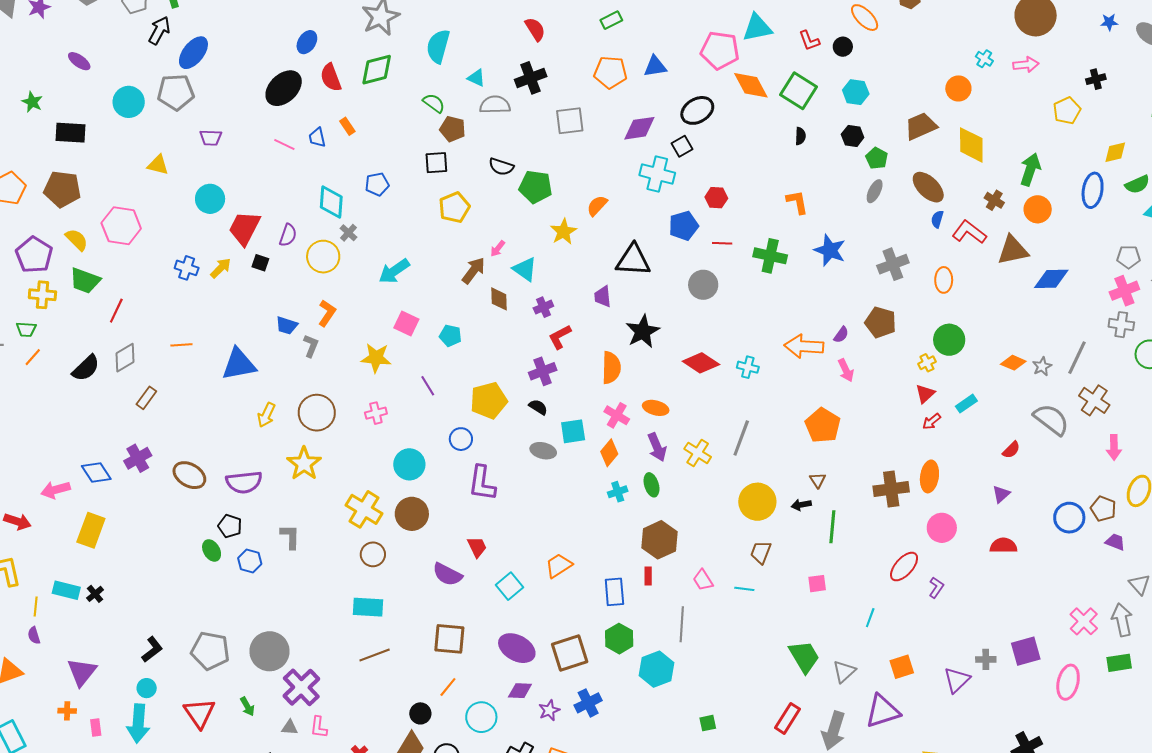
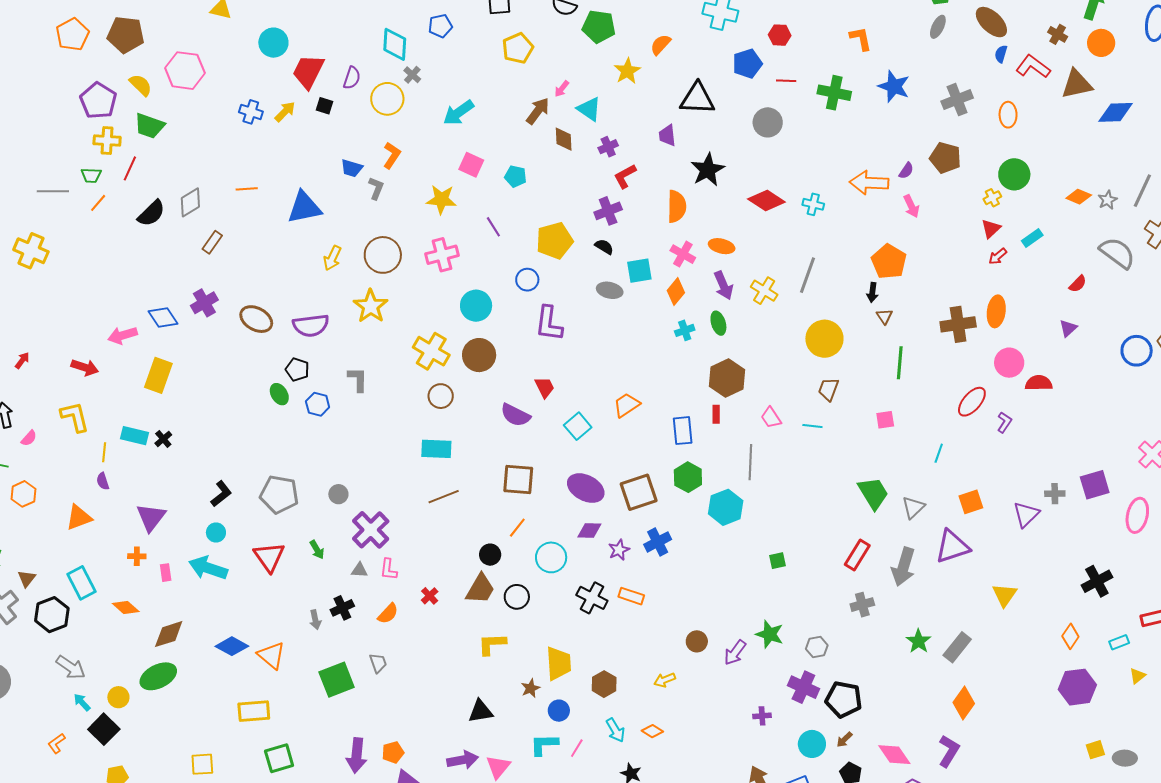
red line: (116, 311) -> (130, 168), moved
pink cross: (376, 413) -> (442, 255), size x1.5
black arrow: (801, 505) -> (872, 292), moved, turned -72
red semicircle: (1003, 546) -> (1039, 383), moved
gray circle: (269, 651) -> (338, 494), size x0.5
cyan arrow: (138, 723) -> (208, 568), turned 105

